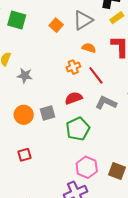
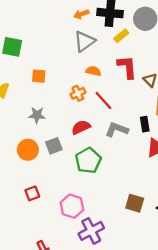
orange square: (56, 25) -> (39, 76), moved, turned -32
gray star: (25, 76) -> (37, 115), moved
pink hexagon: (87, 167) -> (72, 206), moved

